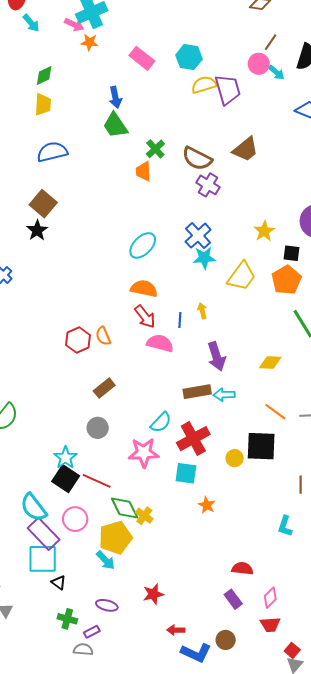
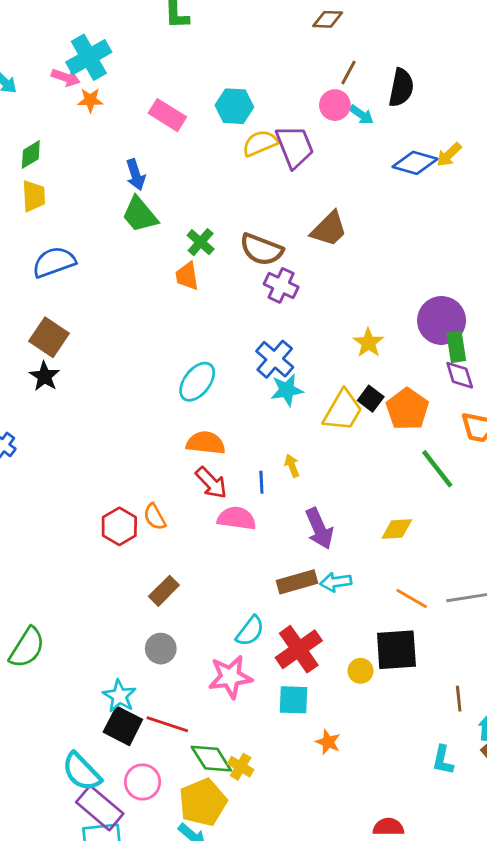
black square: (291, 253) -> (371, 399), moved, turned 36

